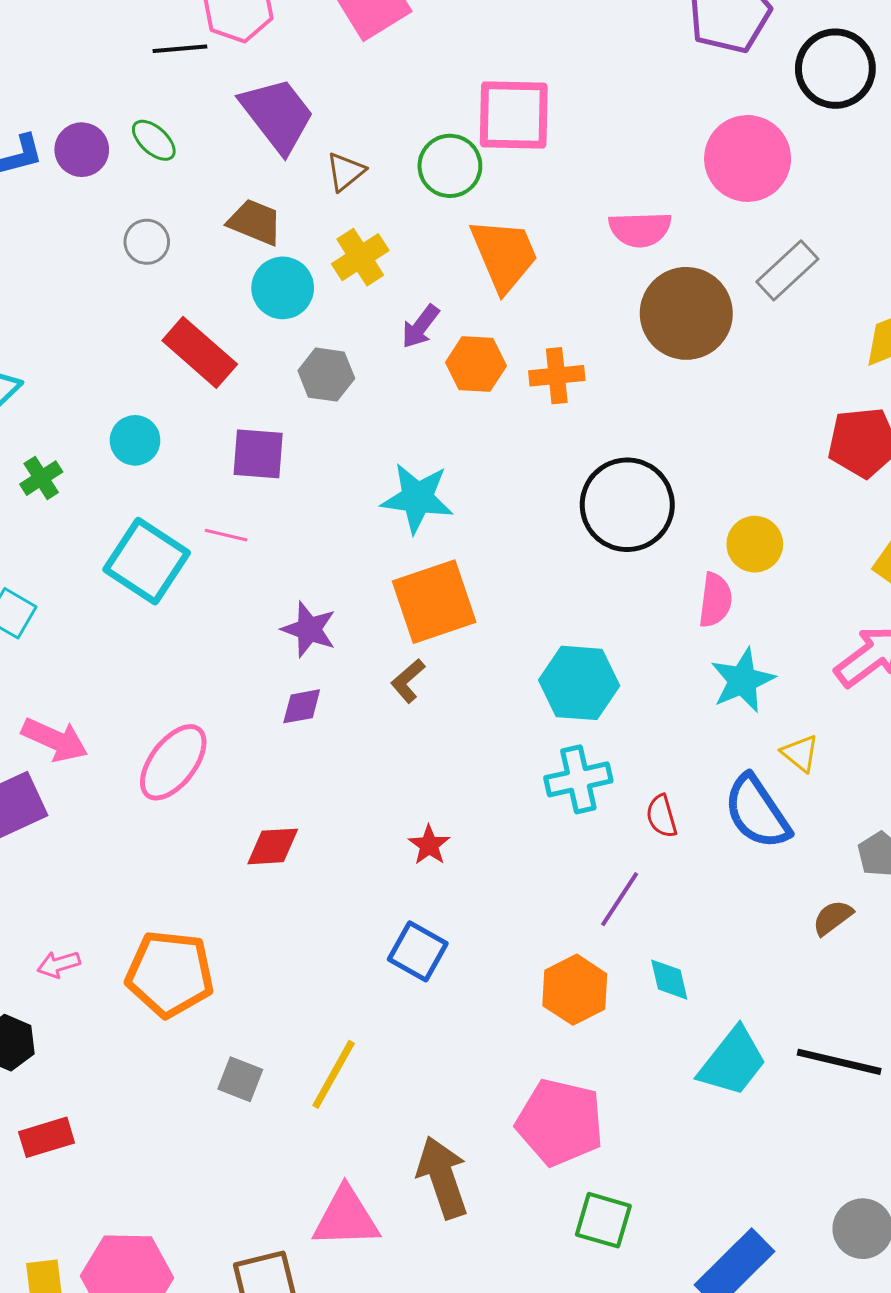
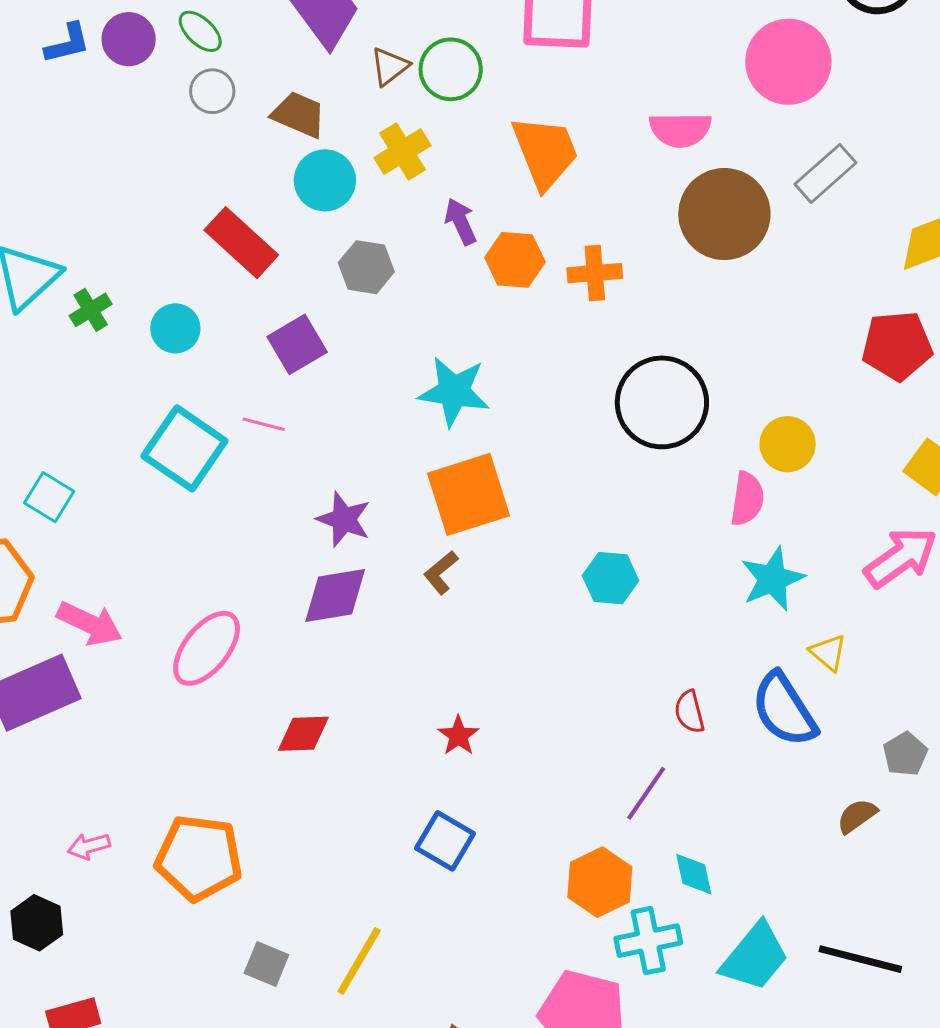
green circle: (450, 166) -> (451, 69), moved
gray circle: (147, 242) -> (212, 91), moved
purple arrow: (420, 327) -> (461, 222), turned 117
purple square: (258, 454) -> (297, 344), turned -36
green cross: (41, 478) -> (91, 310), moved
cyan hexagon: (579, 683) -> (611, 578), size x0.7
purple diamond: (302, 706) -> (335, 596), size x1.6
cyan cross: (578, 779) -> (648, 941), moved

